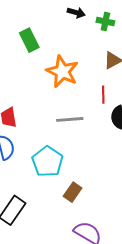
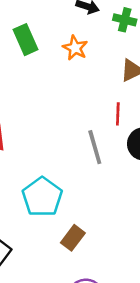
orange star: (62, 72) -> (75, 48), moved, size x0.6
gray line: (70, 119) -> (95, 147), moved, turned 76

